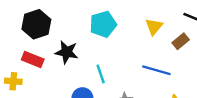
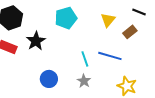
black star: (67, 52) -> (36, 41), turned 30
cyan line: (101, 74) -> (85, 59), moved

